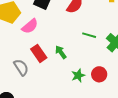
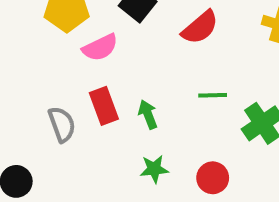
green line: (89, 35) -> (213, 95), turned -32
green star: (78, 75) -> (154, 169), moved

